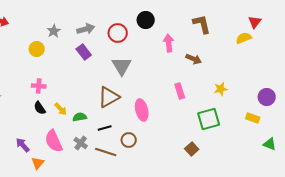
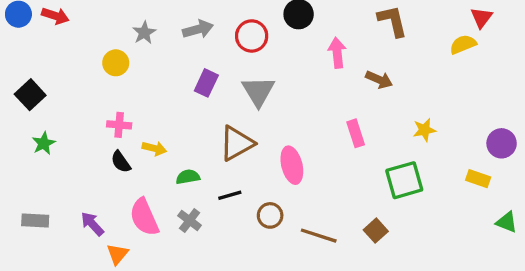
purple rectangle: (84, 52) -> (206, 83), moved, turned 63
yellow arrow: (61, 109) -> (154, 148), moved, turned -32
brown line: (106, 152) -> (319, 236), moved

